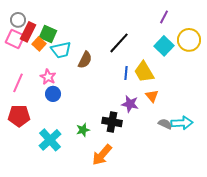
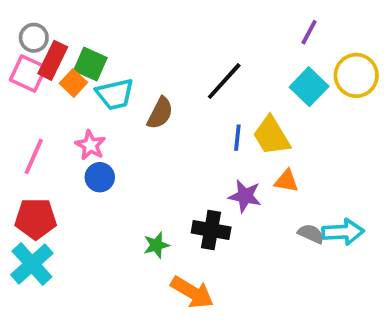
orange triangle: (152, 96) -> (286, 181), turned -40
cyan cross: (50, 140) -> (32, 264), moved
orange arrow: (102, 155) -> (192, 292), turned -100

